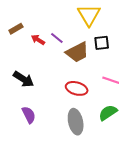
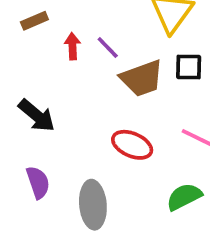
red arrow: (38, 40) -> (72, 46), turned 48
gray ellipse: (76, 122) -> (93, 205), moved

